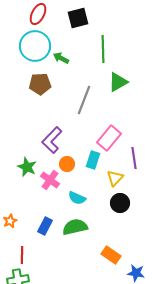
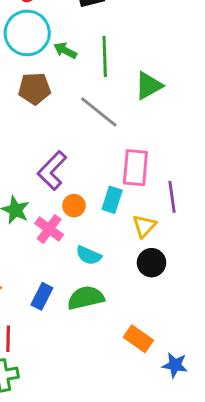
green line: (103, 49) -> (105, 56), moved
gray line: (84, 100) -> (99, 112), turned -72
pink rectangle: (109, 138) -> (135, 168), turned -35

